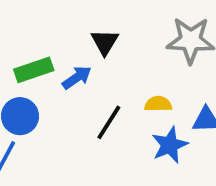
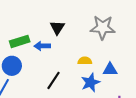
blue arrow: (77, 78) -> (42, 46), turned -147
black line: (109, 122) -> (53, 80), moved

